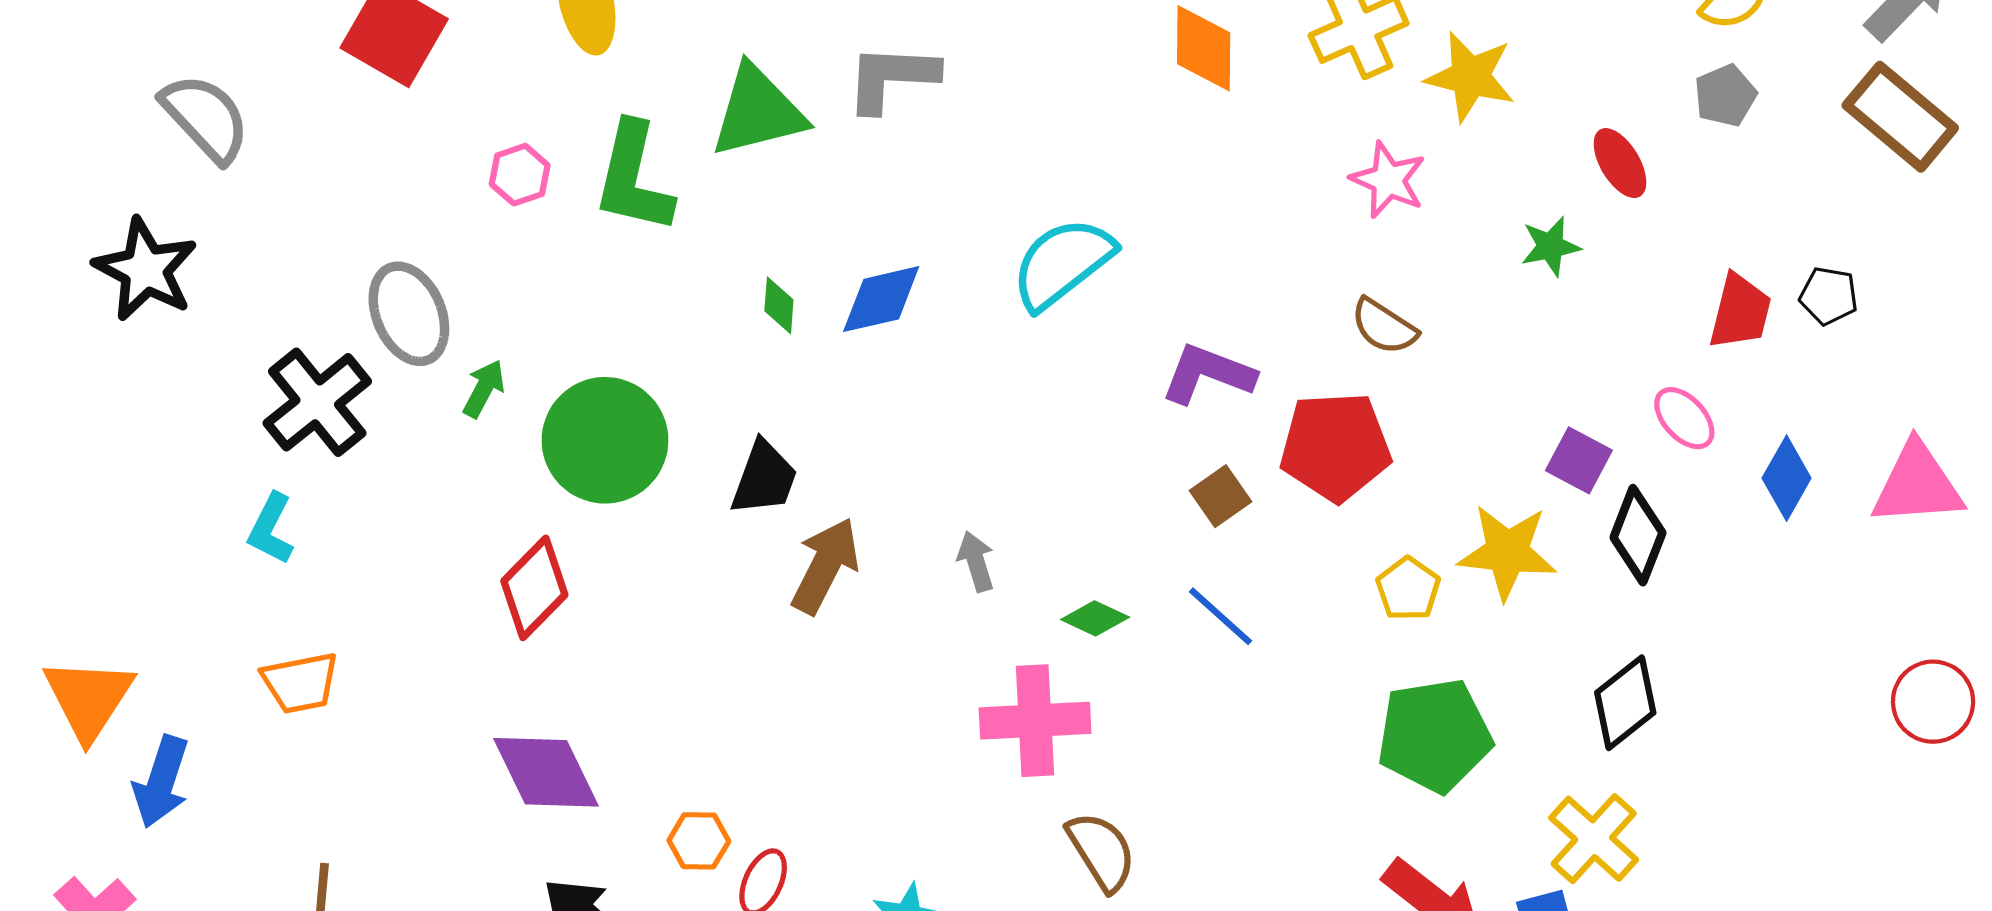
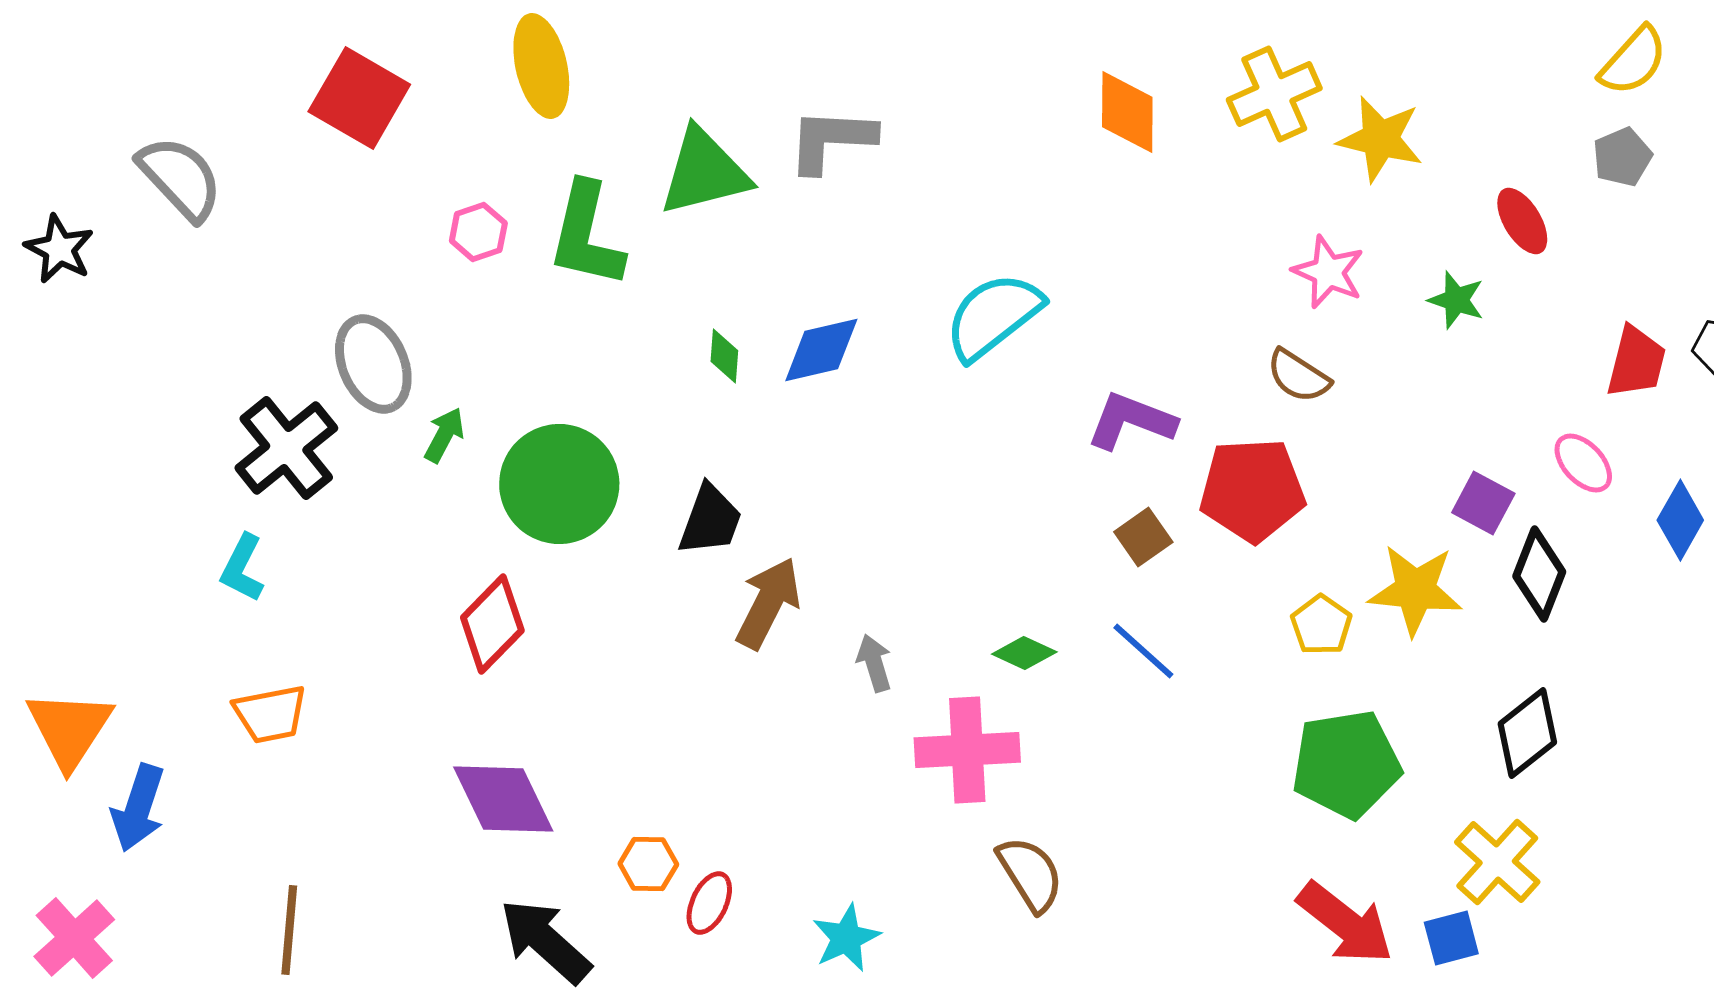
pink star: (1388, 180) -> (1328, 272), moved
green star: (1550, 246) -> (1456, 300), turned 30
black star: (145, 270) -> (59, 249), moved, size x0.7
gray arrow: (976, 561) -> (874, 663), moved

